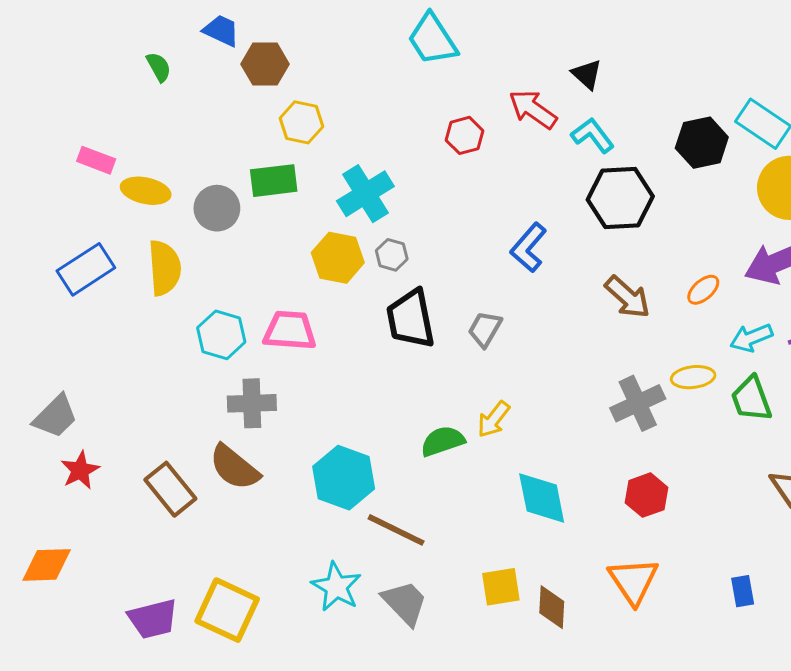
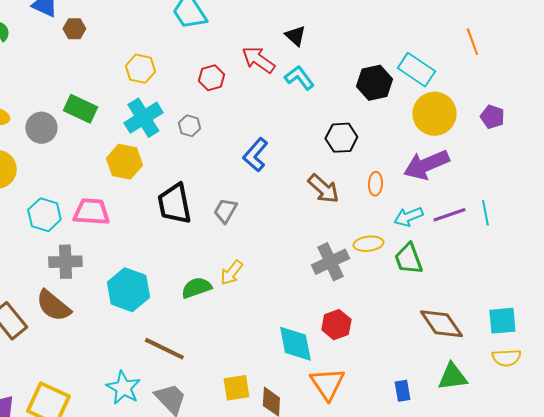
brown hexagon: (265, 64) -> (74, 29), size x0.7
yellow hexagon: (301, 122) -> (140, 69), moved
green rectangle: (274, 181) -> (80, 109), turned 32
black hexagon: (620, 198) -> (341, 138), moved, size x0.7
gray hexagon: (392, 255) -> (189, 126), moved
orange ellipse: (703, 290) -> (375, 184), turned -45
cyan hexagon: (344, 478) -> (128, 290), moved
cyan diamond: (542, 498) -> (295, 344), moved

